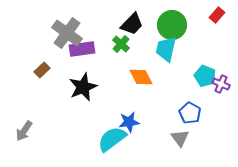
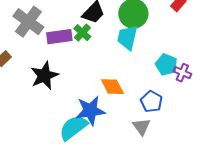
purple rectangle: (82, 49) -> (59, 37), moved
orange diamond: (141, 77) -> (112, 87), moved
blue star: (129, 122) -> (90, 111), size x1.4

